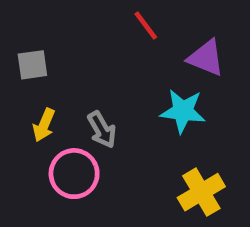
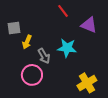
cyan star: (183, 111) -> (67, 48), moved
yellow arrow: (44, 125) -> (27, 42), moved

